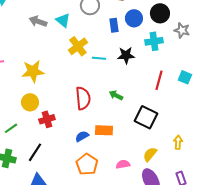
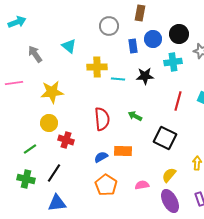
cyan triangle: (63, 20) -> (69, 46), moved
gray arrow: (38, 21) -> (35, 54), moved, turned 36
yellow cross: (78, 46) -> (97, 67), turned 36
red cross: (47, 119) -> (66, 140), turned 35

